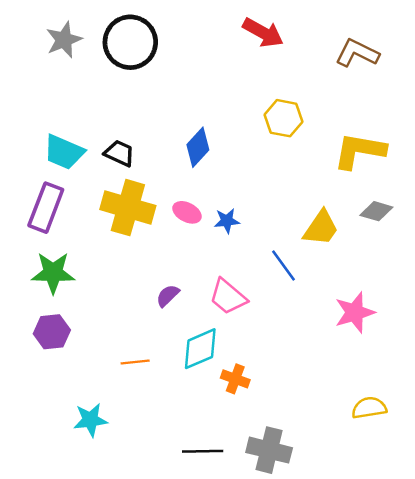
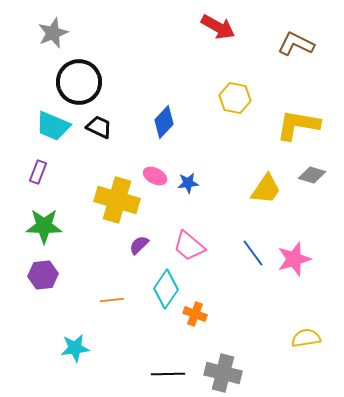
black circle: (130, 42) -> (79, 82), moved
purple rectangle: (46, 208) -> (38, 172), size x0.6
yellow cross: (128, 208) -> (117, 200), moved
blue line: (284, 265) -> (253, 253), moved
cyan diamond: (200, 349) -> (166, 289), turned -33

